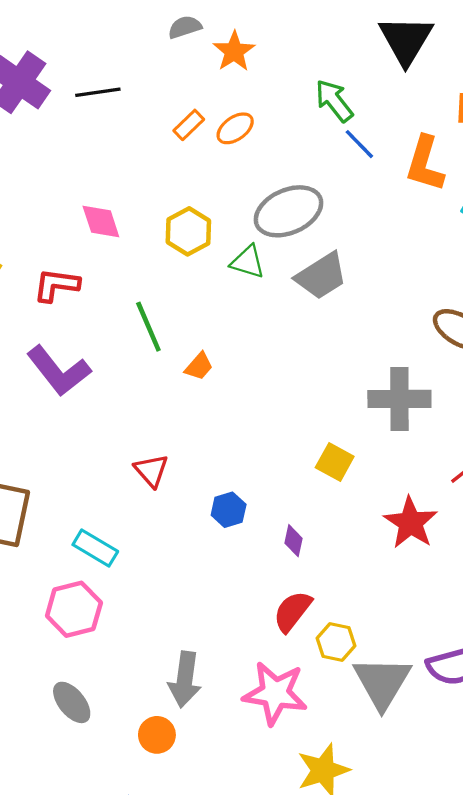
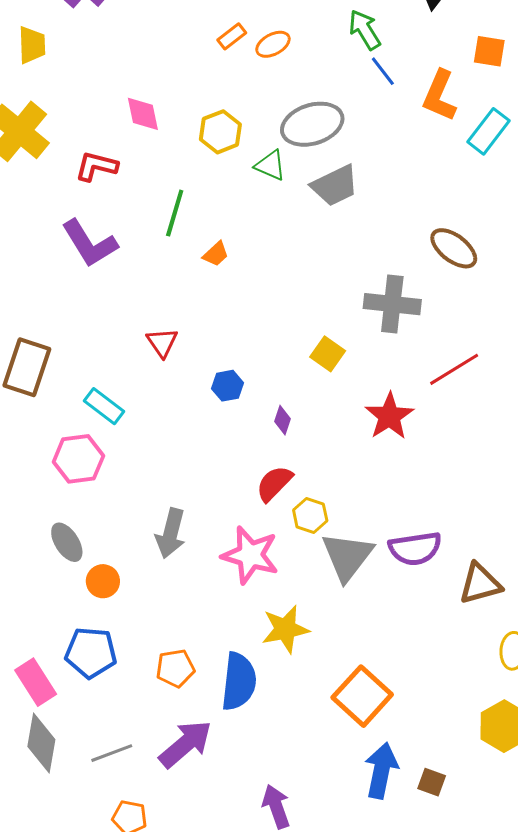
green line: (148, 327) -> (175, 213), turned 33
orange circle: (157, 735) -> (103, 581), moved

